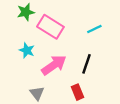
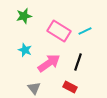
pink rectangle: (50, 27) -> (59, 31), moved
red rectangle: (77, 92) -> (70, 87), turned -40

